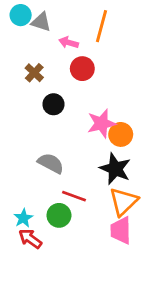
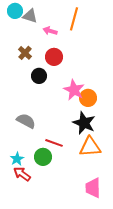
red circle: (82, 69) -> (54, 57), moved
pink star: (102, 123) -> (74, 90), turned -30
gray semicircle: (51, 163) -> (26, 121), moved
orange triangle: (123, 202) -> (90, 147), turned 40
pink trapezoid: (121, 230) -> (93, 188), moved

